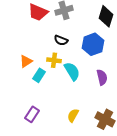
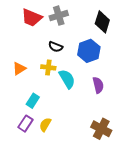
cyan rectangle: (39, 75) -> (33, 101), moved
yellow semicircle: (73, 115) -> (45, 125), moved

